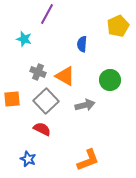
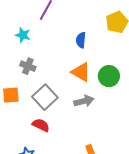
gray cross: (38, 72) -> (28, 66), moved
orange triangle: (65, 76) -> (81, 72), moved

